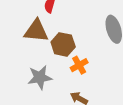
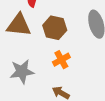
brown hexagon: (63, 44) -> (55, 28), moved

